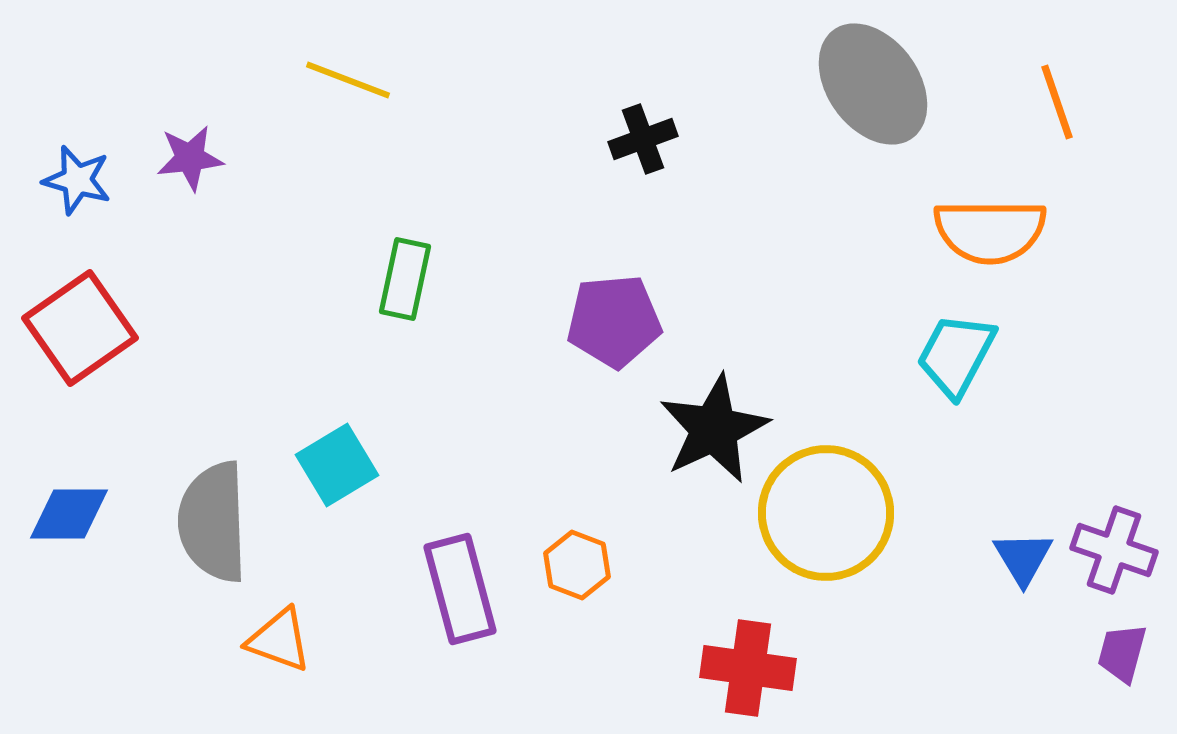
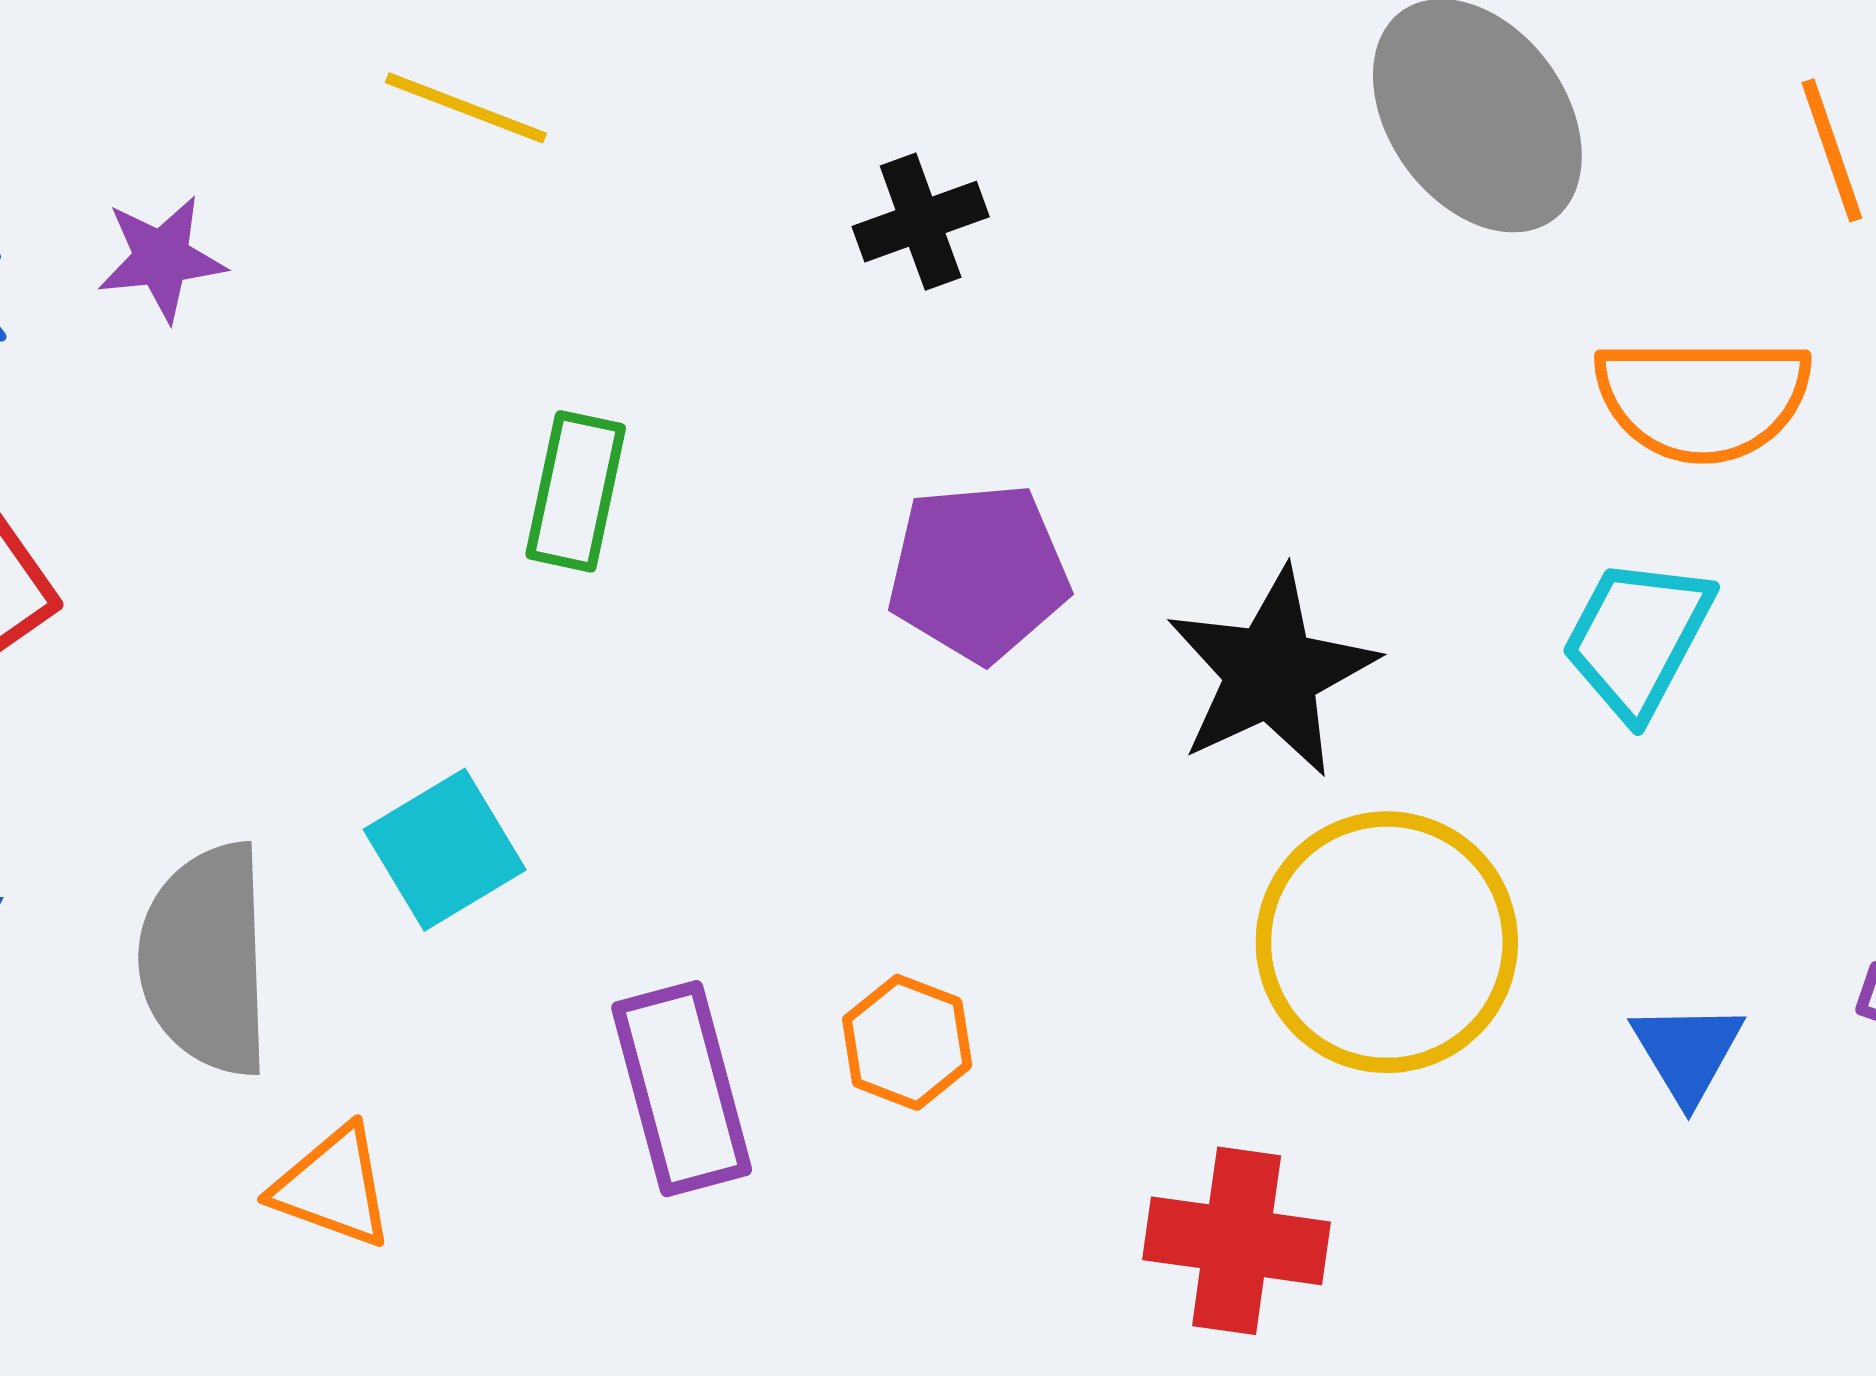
black cross: (643, 139) -> (921, 222), moved
black star: (714, 429) -> (1271, 672), moved
blue triangle: (1023, 558) -> (1687, 1052), moved

